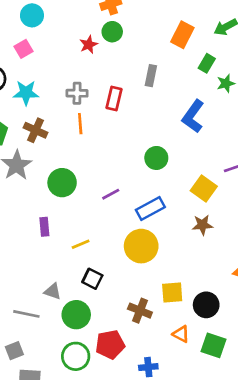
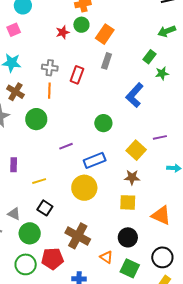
orange rectangle: (182, 35) -> (105, 34), moved
green circle: (62, 183) -> (36, 119), moved
yellow square: (172, 292) -> (128, 202), moved
brown cross: (140, 311) -> (78, 236), size x1.4

